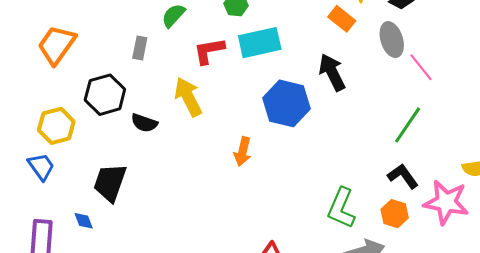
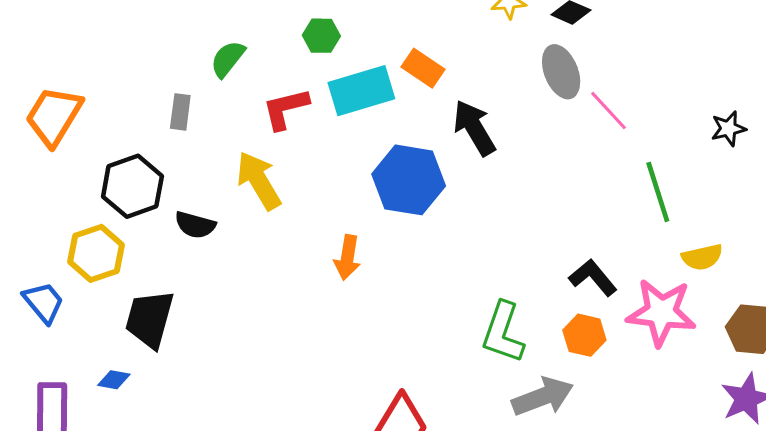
orange rectangle: (342, 19) -> (423, 68), moved
green line: (408, 125) -> (658, 192), moved, turned -48
yellow hexagon: (56, 126) -> (96, 253), moved
blue diamond: (84, 221) -> (114, 380), turned -55

